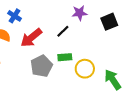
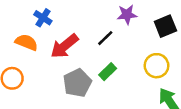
green rectangle: (65, 57) -> (108, 72), turned -40
yellow circle: (85, 69) -> (157, 66), moved

